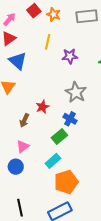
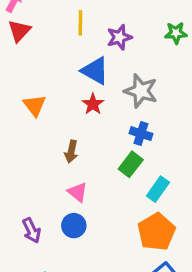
blue triangle: (18, 61) -> (95, 71), moved
red star: (42, 107) -> (93, 104), moved
pink triangle: (23, 146) -> (78, 192), turned -32
cyan rectangle: (53, 161) -> (158, 189), moved

